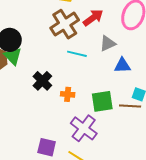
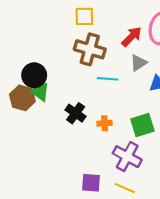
red arrow: (93, 18) -> (132, 37), moved
brown cross: (65, 24) -> (90, 49), turned -32

